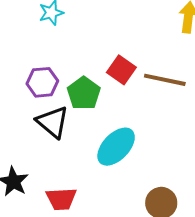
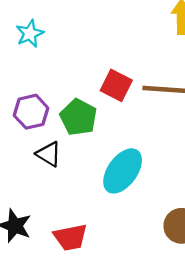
black triangle: (53, 122) -> (49, 154), size x0.7

